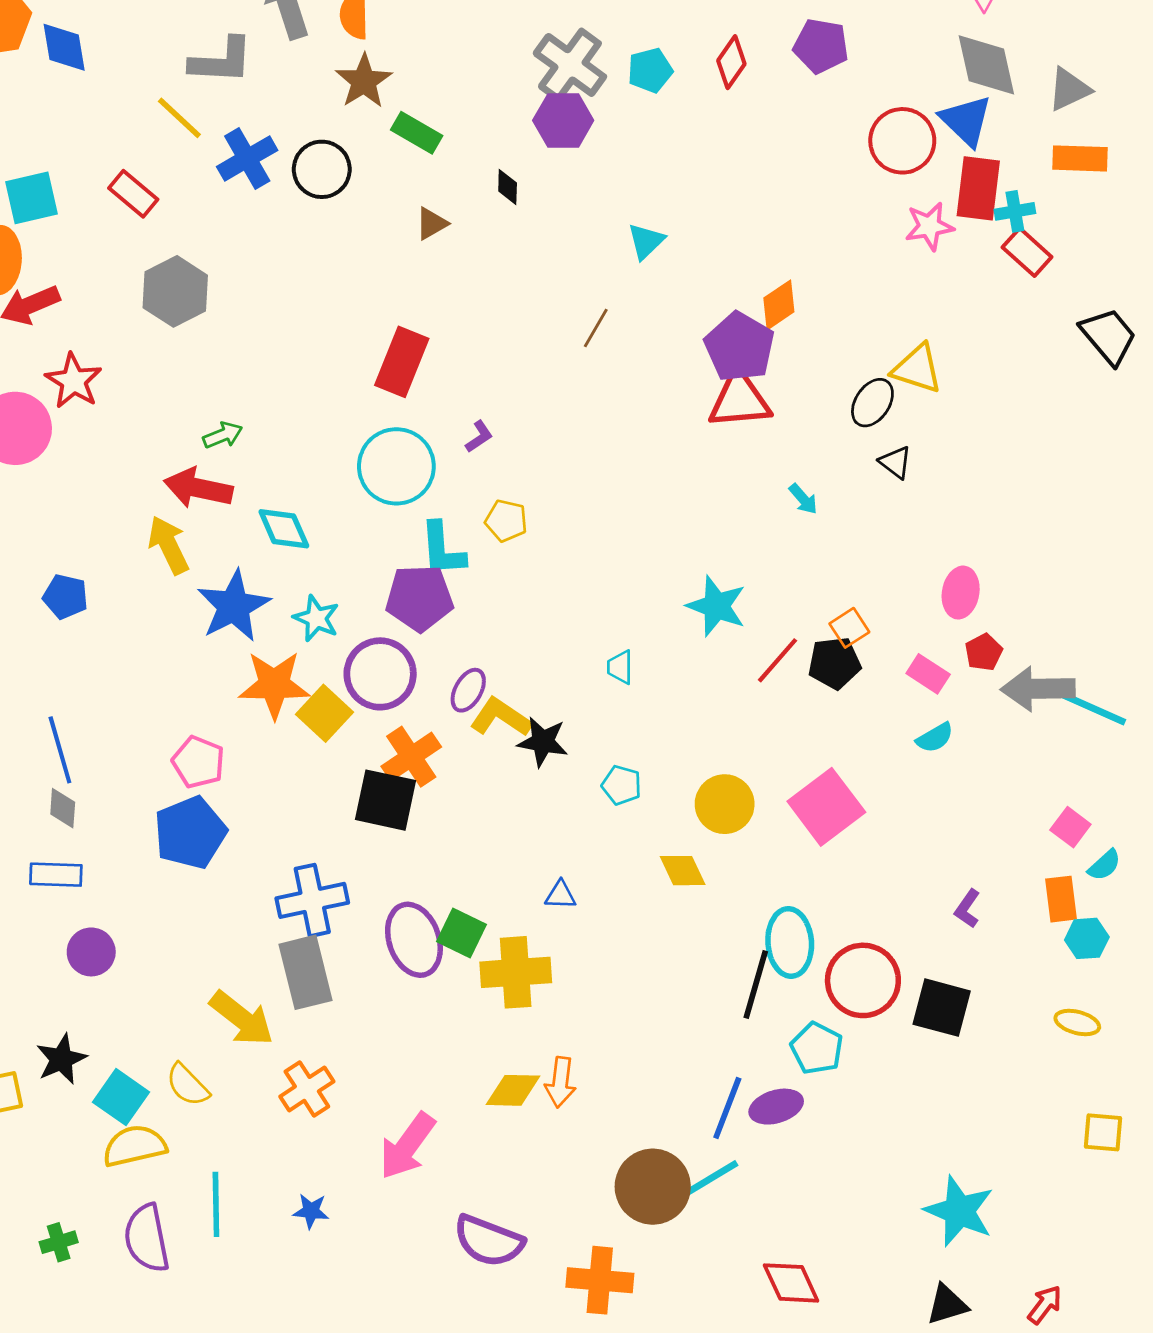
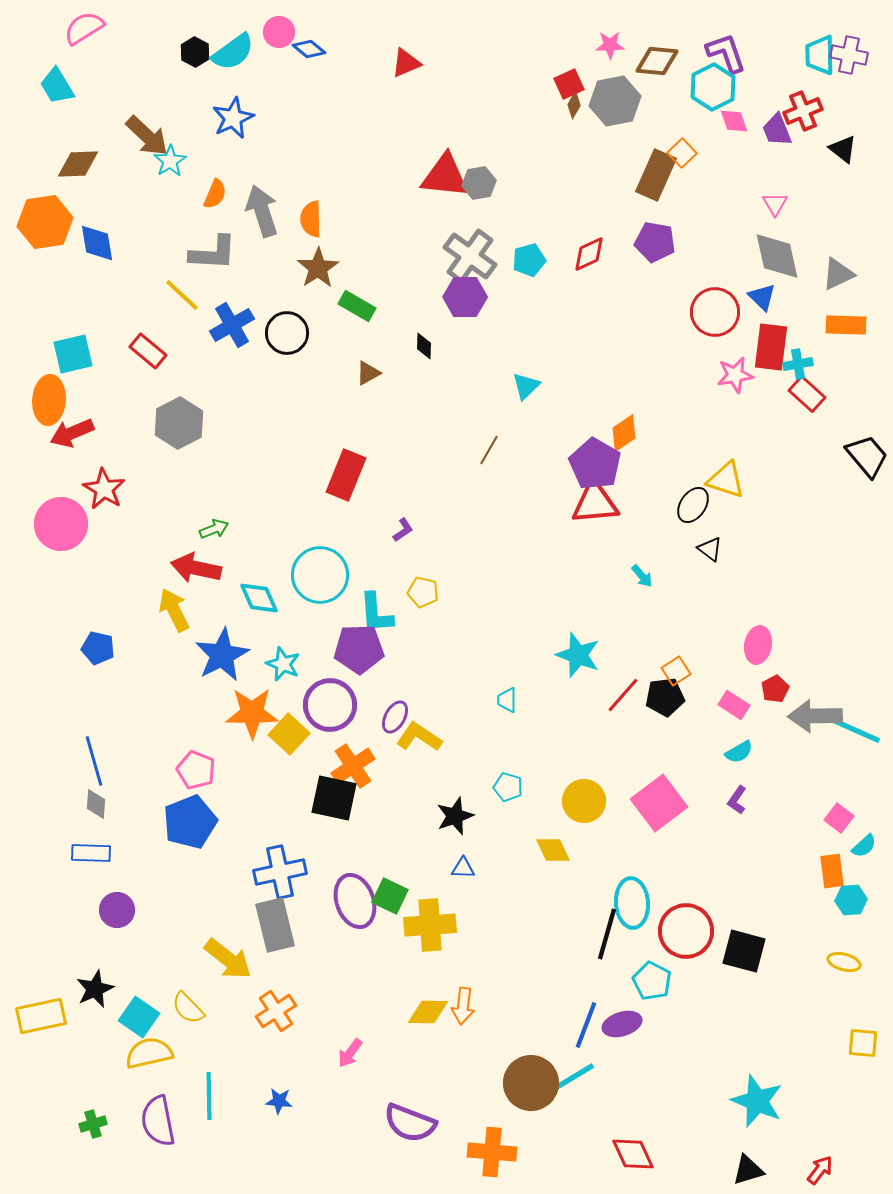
red diamond: (731, 62) -> (589, 254), turned 30
blue triangle: (966, 120) -> (762, 297), size x0.7
cyan circle: (396, 466) -> (320, 575), moved
black star: (543, 742) -> (455, 816), moved, turned -30
purple L-shape: (967, 909) -> (737, 800), moved
pink arrow: (407, 1146) -> (350, 1053), size x0.6

